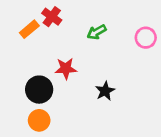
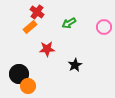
orange rectangle: (29, 29) -> (30, 27), moved
black circle: (39, 90) -> (19, 74), moved

